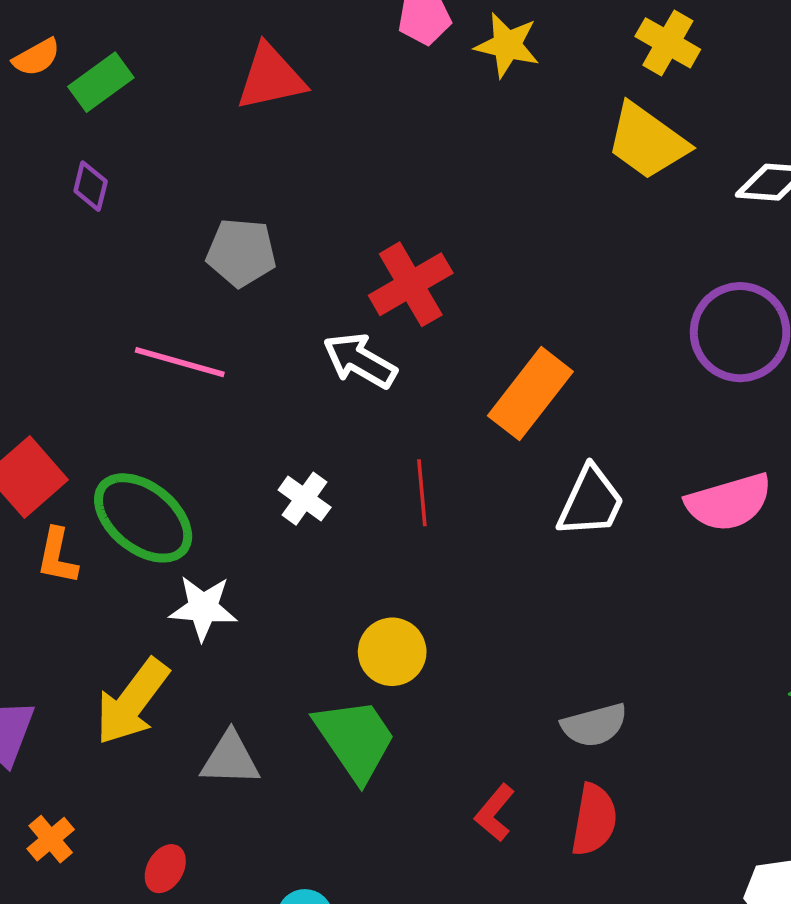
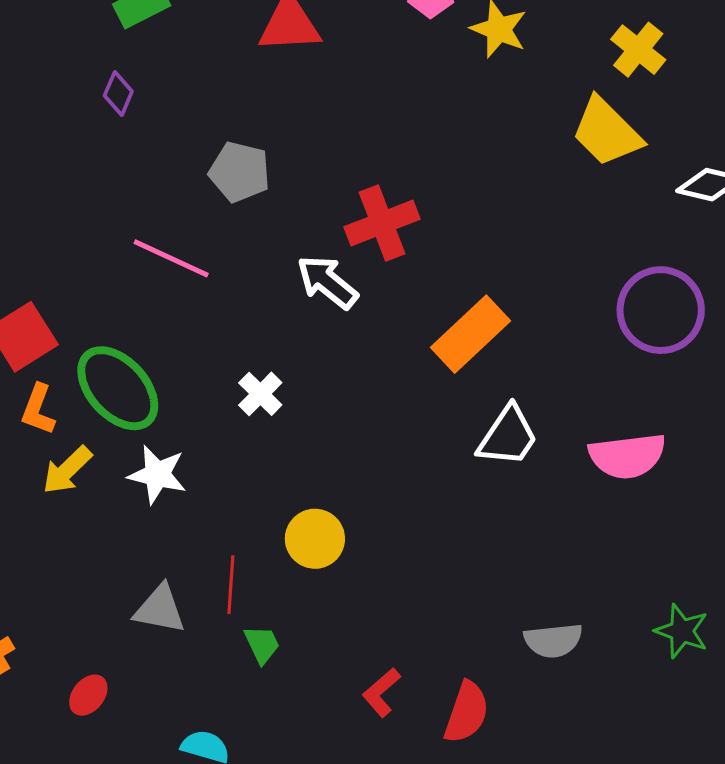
red line: (422, 493) -> (231, 585), moved
yellow arrow: (132, 702) -> (67, 470), moved, size x0.7
gray semicircle: (594, 725) -> (553, 640), moved
green trapezoid: (355, 739) -> (262, 644), moved, size x0.5

